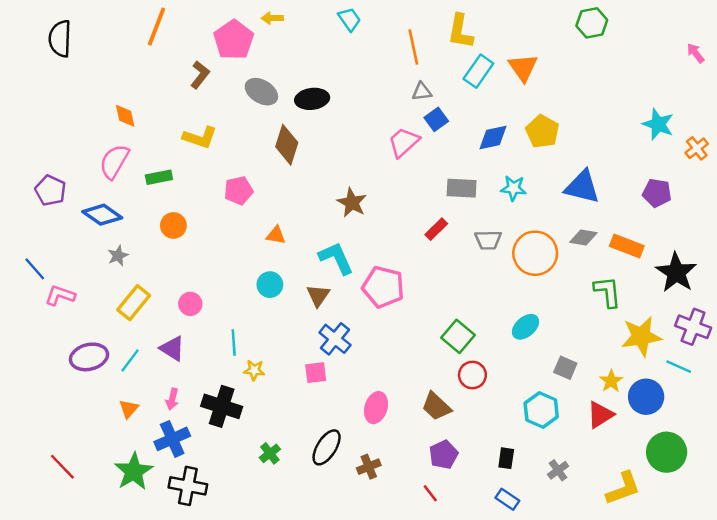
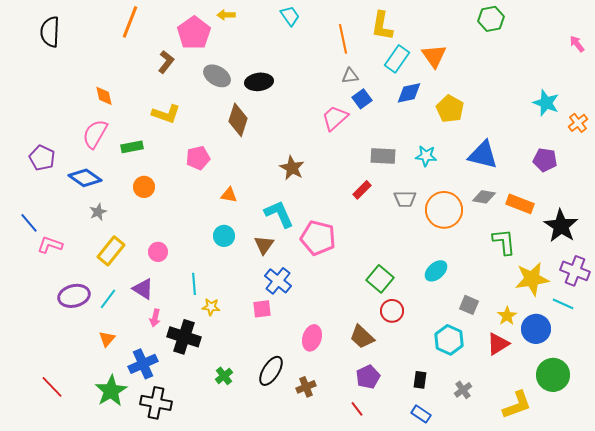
blue diamond: (493, 137) -> (409, 93), moved
pink arrow: (172, 399) -> (155, 318), moved

